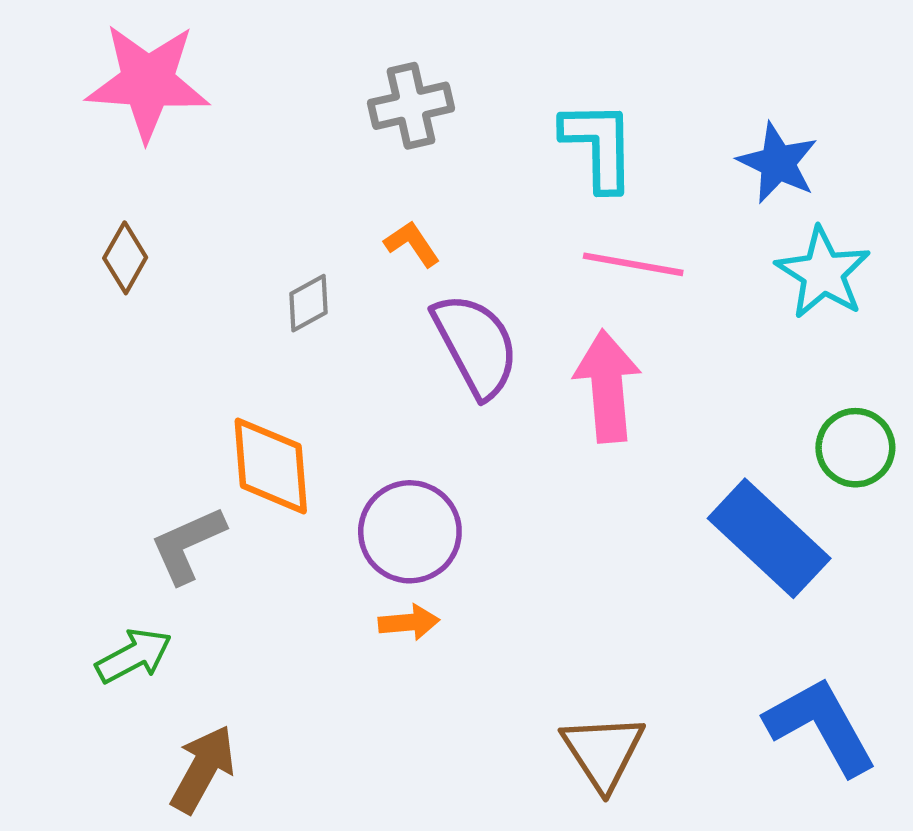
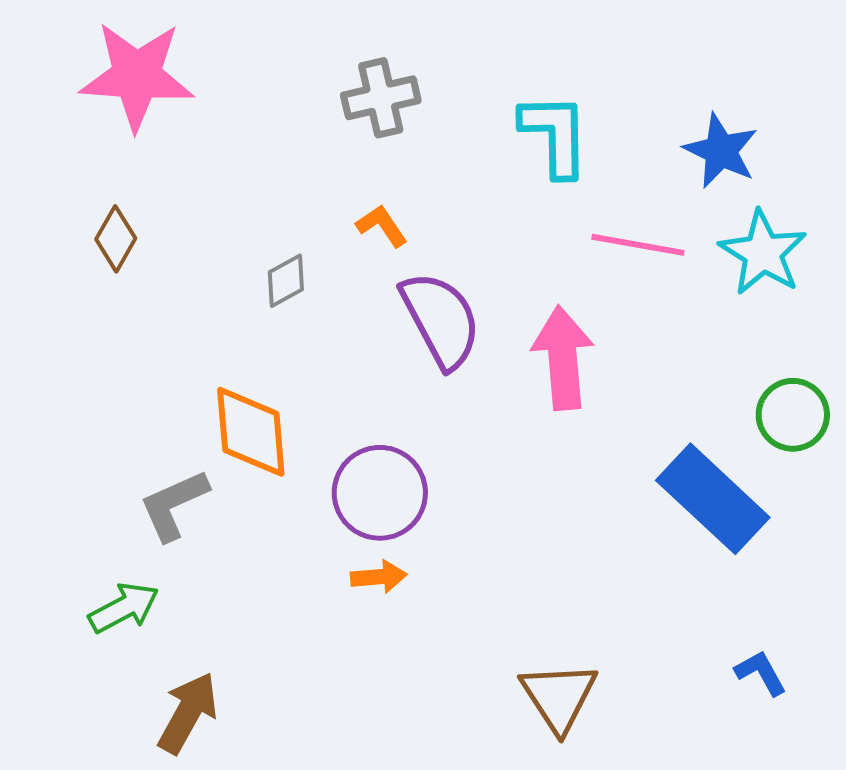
pink line: (633, 264) -> (638, 245), moved
blue L-shape: (821, 726) -> (761, 673), size x0.5

